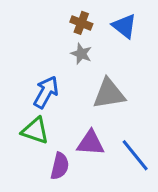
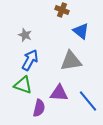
brown cross: (81, 23) -> (62, 10), moved
blue triangle: (124, 26) -> (81, 31), moved
gray star: (81, 54) -> (25, 35), moved

